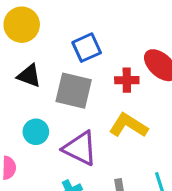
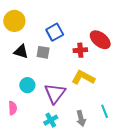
gray square: (74, 91) -> (43, 52), moved, size x0.6
purple triangle: (80, 148) -> (55, 93), turned 45

